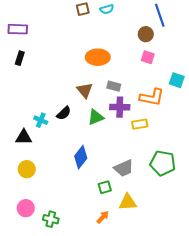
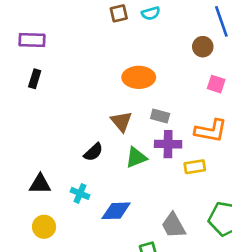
pink square: (148, 57) -> (216, 84), moved
cyan cross: (41, 120) -> (80, 193), moved
blue diamond: (81, 157) -> (116, 211), turned 50
gray trapezoid: (124, 168) -> (173, 225), turned 85

